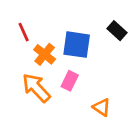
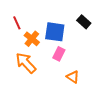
pink rectangle: (70, 81) -> (59, 54), moved

